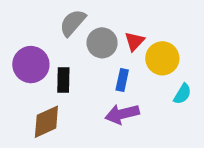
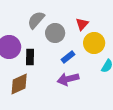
red triangle: (135, 41) -> (82, 24), moved
blue rectangle: (122, 80) -> (68, 57), turned 40

